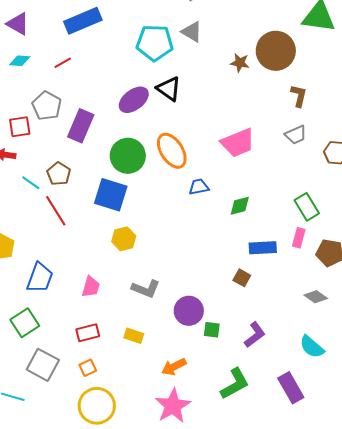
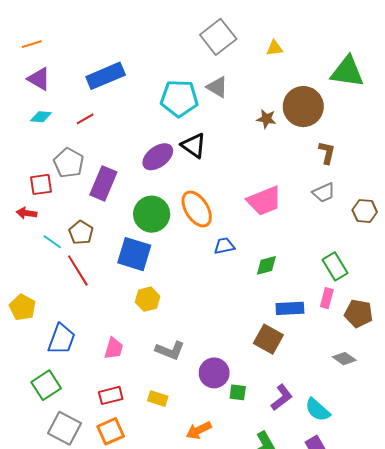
brown square: (242, 278) -> (268, 339), size x1.6
cyan semicircle: (312, 347) -> (318, 410), moved
orange square: (88, 368) -> (111, 431), size x1.5

